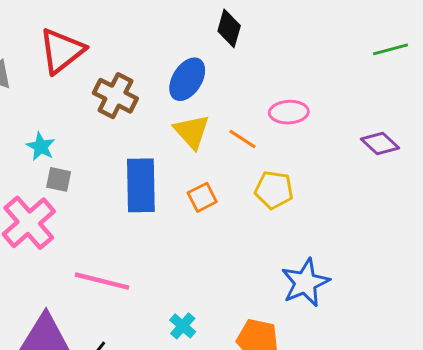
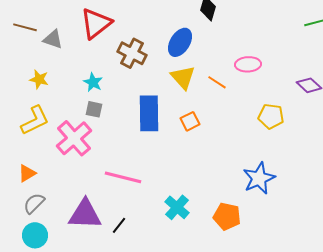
cyan star: (41, 147) -> (93, 82), moved
yellow pentagon: (274, 190) -> (271, 116), moved
cyan cross: (183, 326) -> (177, 207), size x1.4

